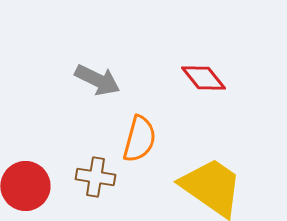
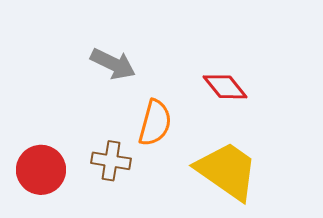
red diamond: (203, 78) -> (225, 87), moved

